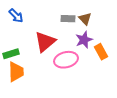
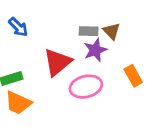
purple star: (84, 40) -> (95, 50), moved
orange trapezoid: (16, 72) -> (18, 103), turned 115

